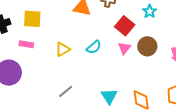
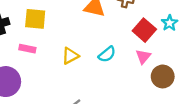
cyan star: (150, 11) -> (170, 23), moved
brown circle: (147, 46) -> (163, 76), moved

